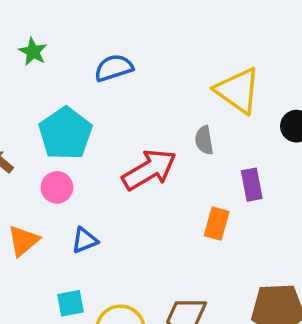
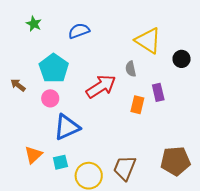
orange rectangle: (217, 224) -> (137, 105), moved
blue triangle: (85, 240) -> (67, 127), size x1.8
orange triangle: (23, 241) -> (33, 155), moved

